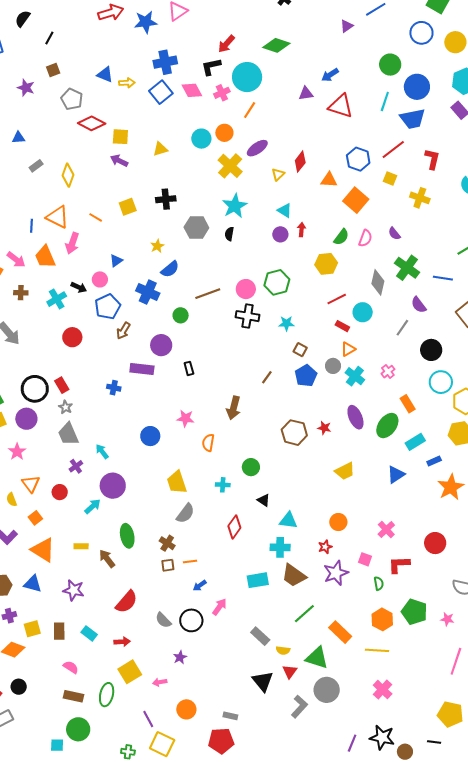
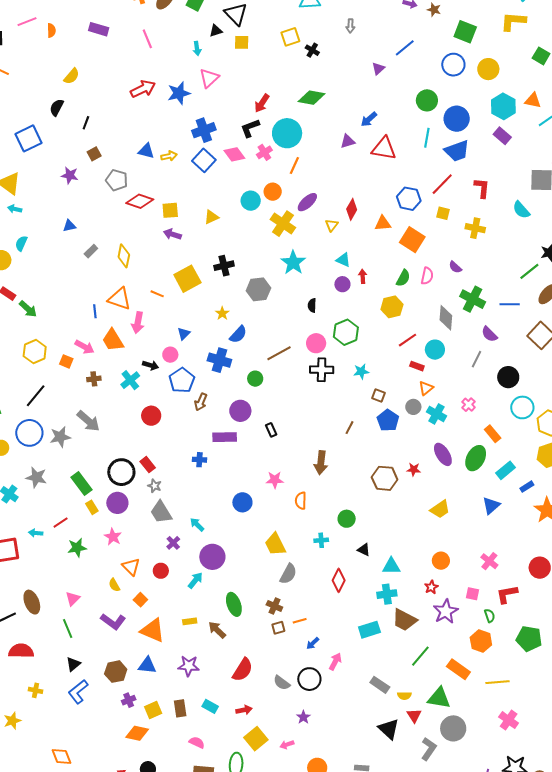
yellow square: (128, 207) -> (187, 279), size x1.5
black semicircle: (229, 234) -> (312, 305), moved
orange hexagon: (382, 619) -> (481, 641), moved

